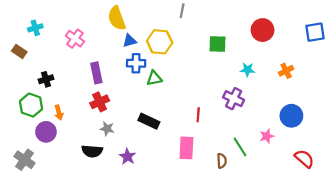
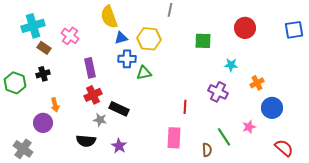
cyan cross: (35, 28) -> (33, 26), size x1.6
brown rectangle: (19, 51) -> (44, 48), moved
orange cross: (286, 71) -> (257, 83), moved
green hexagon: (31, 105) -> (15, 83), moved
black rectangle: (149, 121) -> (119, 109), moved

